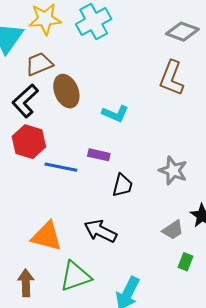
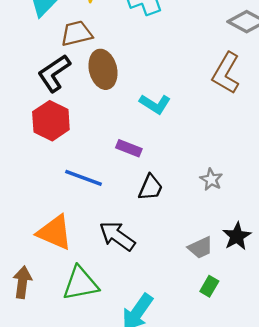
blue line: (61, 167) -> (84, 178), moved
gray star: (173, 171) -> (211, 179), size x0.7

